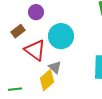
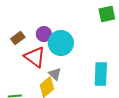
purple circle: (36, 12) -> (44, 34), moved

